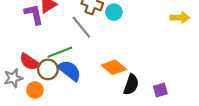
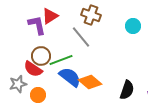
cyan circle: (114, 12) -> (133, 26), moved
orange diamond: (114, 67) -> (90, 82), moved
brown circle: (48, 69) -> (41, 56), moved

